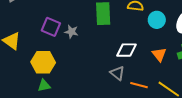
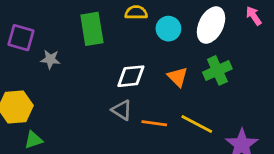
purple square: (51, 27) -> (21, 38), moved
green triangle: (44, 86) -> (34, 140), moved

